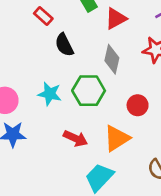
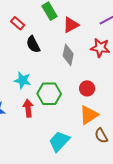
green hexagon: (89, 91) -> (49, 94), moved
red arrow: (76, 138) -> (28, 108), moved, turned -120
orange triangle: (117, 138) -> (89, 115), moved

